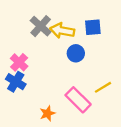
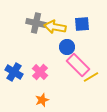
gray cross: (41, 26) -> (36, 23), turned -30
pink cross: (19, 62) -> (40, 72), moved
pink rectangle: (78, 100) -> (78, 65), moved

